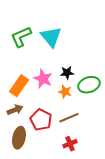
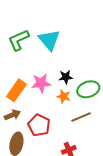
pink star: (43, 79) -> (41, 83), turned -30
brown line: (69, 118) -> (81, 117), moved

